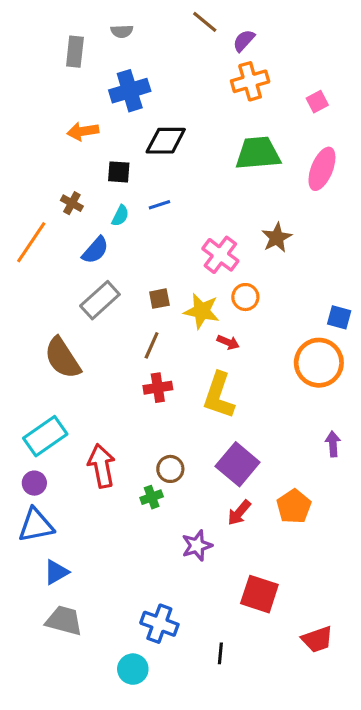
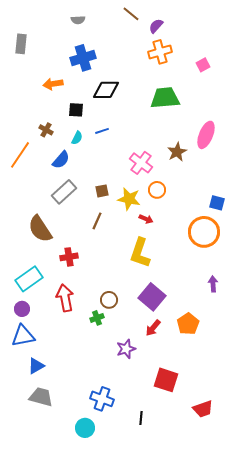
gray rectangle: (75, 52) -> (21, 44), moved
pink ellipse: (322, 169) -> (206, 135), moved
red cross: (158, 388) -> (69, 257), moved

